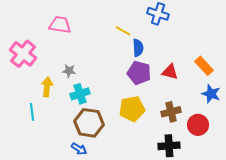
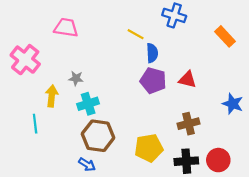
orange rectangle: (204, 66) -> (225, 36), moved
yellow pentagon: (132, 109) -> (149, 148), moved
red circle: (198, 125) -> (218, 160), moved

